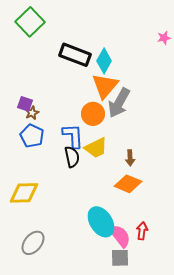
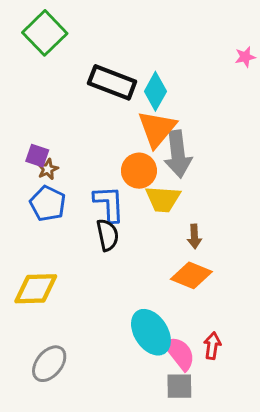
gray arrow: (119, 103) -> (178, 154), turned -36
yellow trapezoid: (96, 148) -> (163, 199), moved, turned 30

